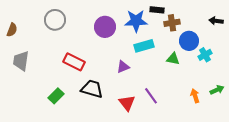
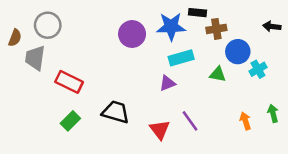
gray circle: (55, 20) -> (48, 25), moved
gray trapezoid: (21, 61) -> (35, 58), moved
red rectangle: (74, 62) -> (69, 82), moved
purple triangle: (123, 67) -> (167, 83), moved
green arrow: (217, 90) -> (273, 113), turned -80

